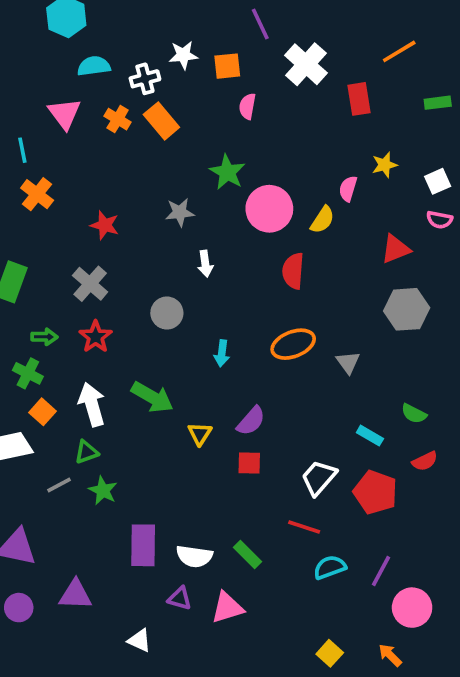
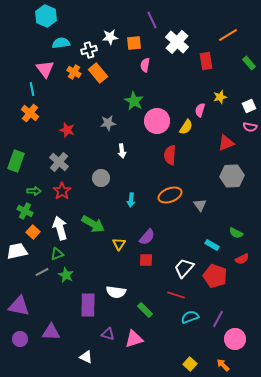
green rectangle: (438, 103) -> (249, 63), turned 56
cyan line: (22, 150) -> (32, 89), moved
white semicircle: (194, 556) -> (116, 292), moved

